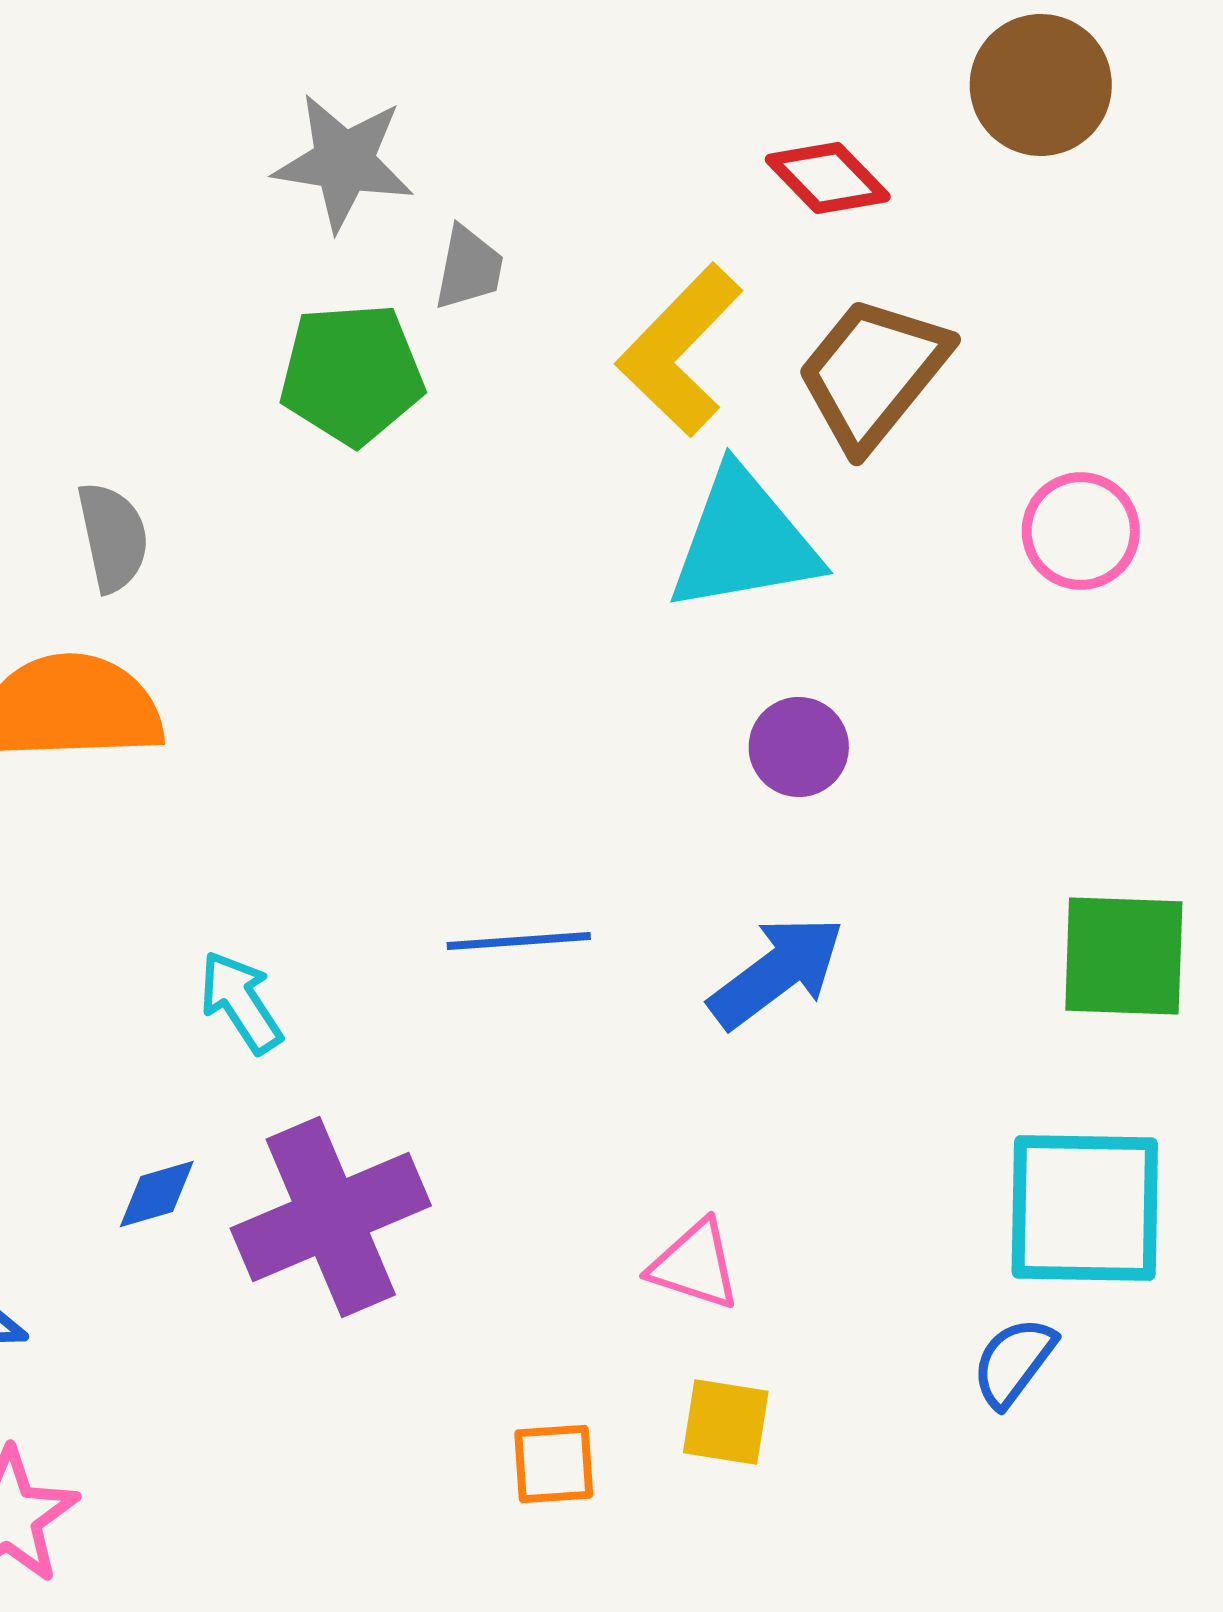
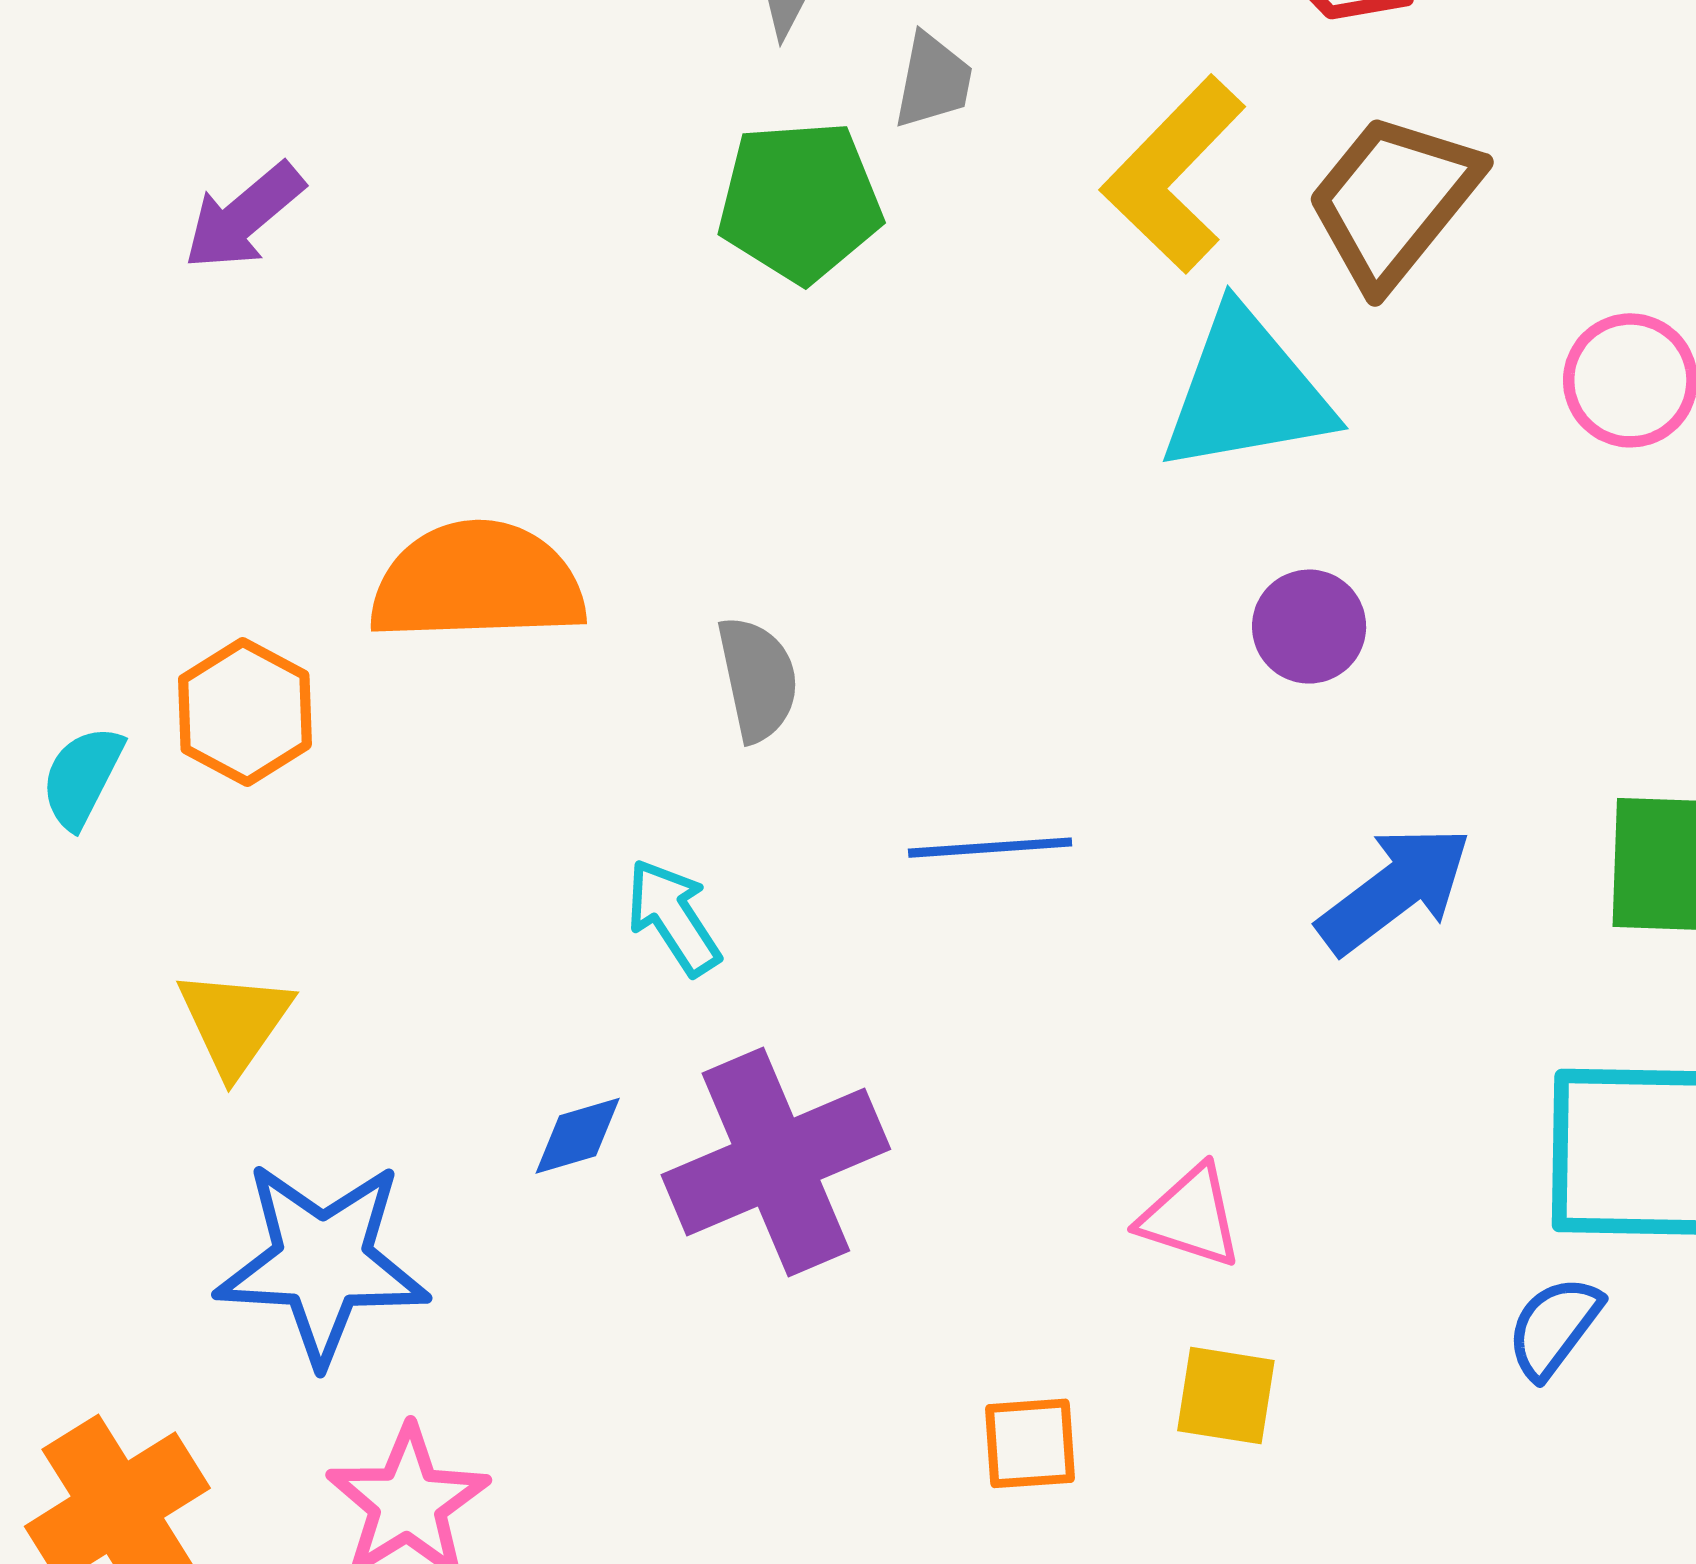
gray semicircle: (113, 537) -> (758, 679), moved
blue arrow: (777, 972) -> (1394, 890), moved

